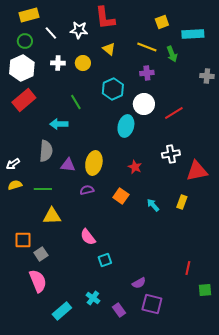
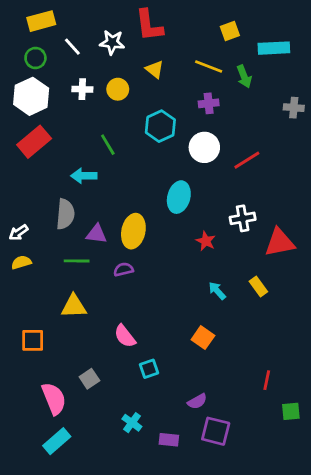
cyan ellipse: (126, 126) -> (179, 197), moved
red star: (135, 167) -> (206, 241), moved
green line: (43, 189) -> (77, 261), moved
orange square: (121, 196) -> (203, 338), moved
yellow rectangle: (182, 202) -> (258, 286), turned -56
gray square: (41, 254) -> (89, 379), moved
purple rectangle: (119, 310) -> (169, 440), turned -48
cyan rectangle: (62, 311) -> (57, 441), moved

